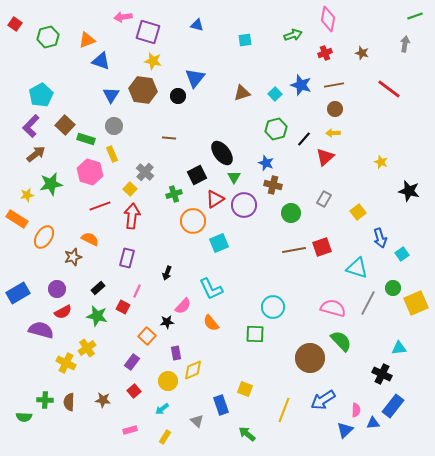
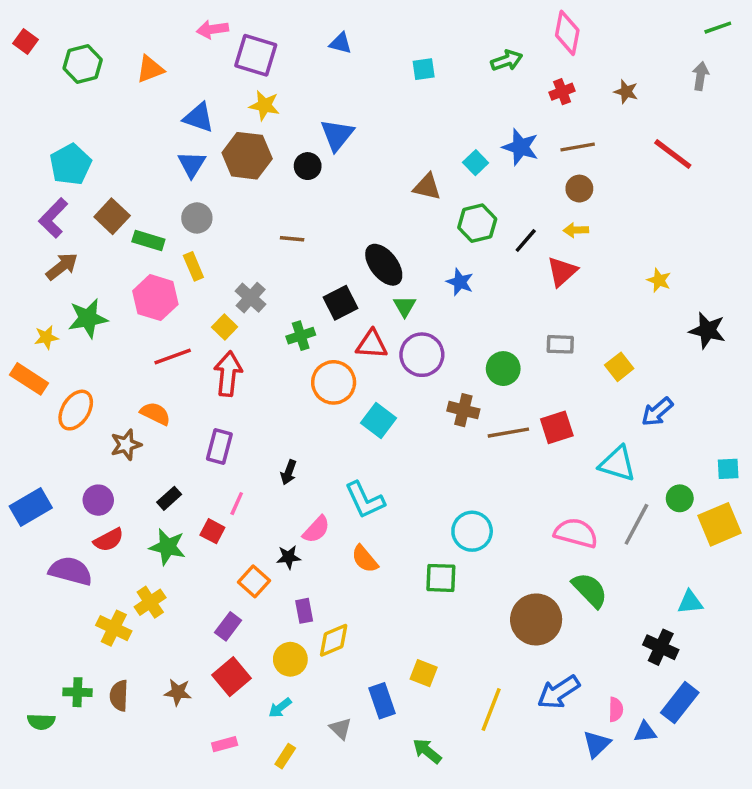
blue triangle: (101, 61) -> (199, 118), moved
brown triangle: (242, 93) -> (427, 187), moved, turned 30
brown cross: (273, 185) -> (463, 410), moved
red triangle: (215, 199) -> (372, 344), turned 36
gray rectangle: (324, 199) -> (560, 344), turned 63
blue arrow: (380, 238) -> (657, 412), turned 66
cyan square: (219, 243) -> (379, 420), turned -30
cyan square: (402, 254) -> (728, 469), moved, turned 32
red square: (134, 391) -> (231, 677), size x1.5

